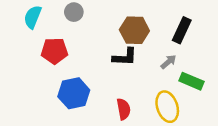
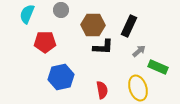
brown hexagon: (134, 30) -> (93, 25), moved
black rectangle: (182, 30) -> (129, 26), moved

